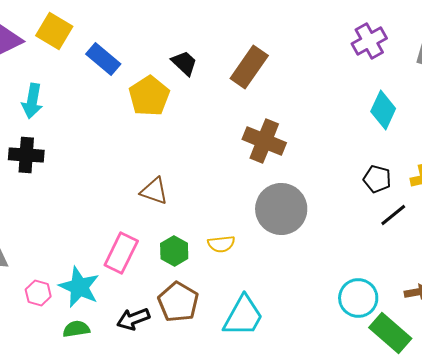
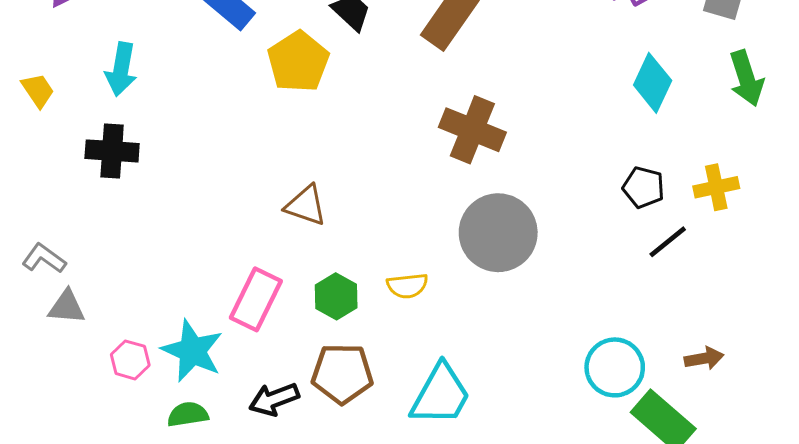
brown pentagon: (178, 302) -> (342, 374), turned -30

